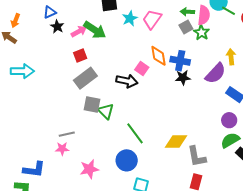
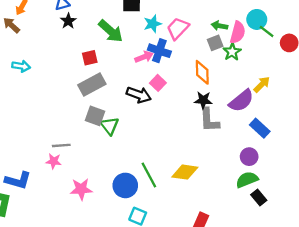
pink arrow: (79, 31) -> (144, 57), moved
orange diamond: (159, 56) -> (202, 72), moved
yellow arrow: (231, 57) -> (262, 84), turned 42
blue cross: (180, 61) -> (159, 51), moved
cyan arrow: (22, 71) -> (21, 66), size x0.7
green line: (135, 133) -> (149, 175), moved
gray L-shape: (197, 157) -> (209, 120), moved

